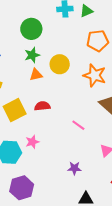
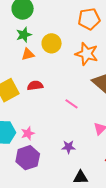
pink star: (32, 142) -> (28, 133), moved
purple hexagon: (22, 188) -> (28, 158), moved

